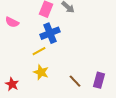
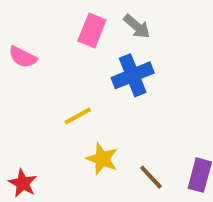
blue cross: (50, 33) -> (133, 75), moved
yellow star: (41, 72) -> (102, 159), moved

